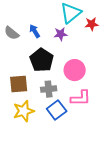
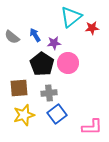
purple star: (61, 34) -> (54, 43), moved
pink circle: (75, 70) -> (68, 63), moved
pink L-shape: (81, 98) -> (92, 127), moved

